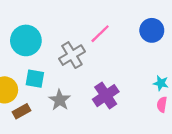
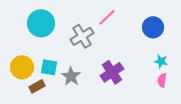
blue circle: (152, 30) -> (153, 27), moved
cyan square: (35, 79) -> (49, 67), moved

